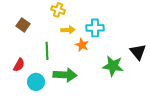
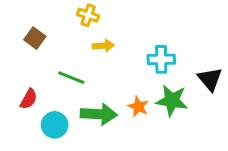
cyan cross: (95, 28) -> (161, 59), moved
orange star: (82, 45) -> (138, 107), moved
green line: (47, 51) -> (71, 78), turned -66

